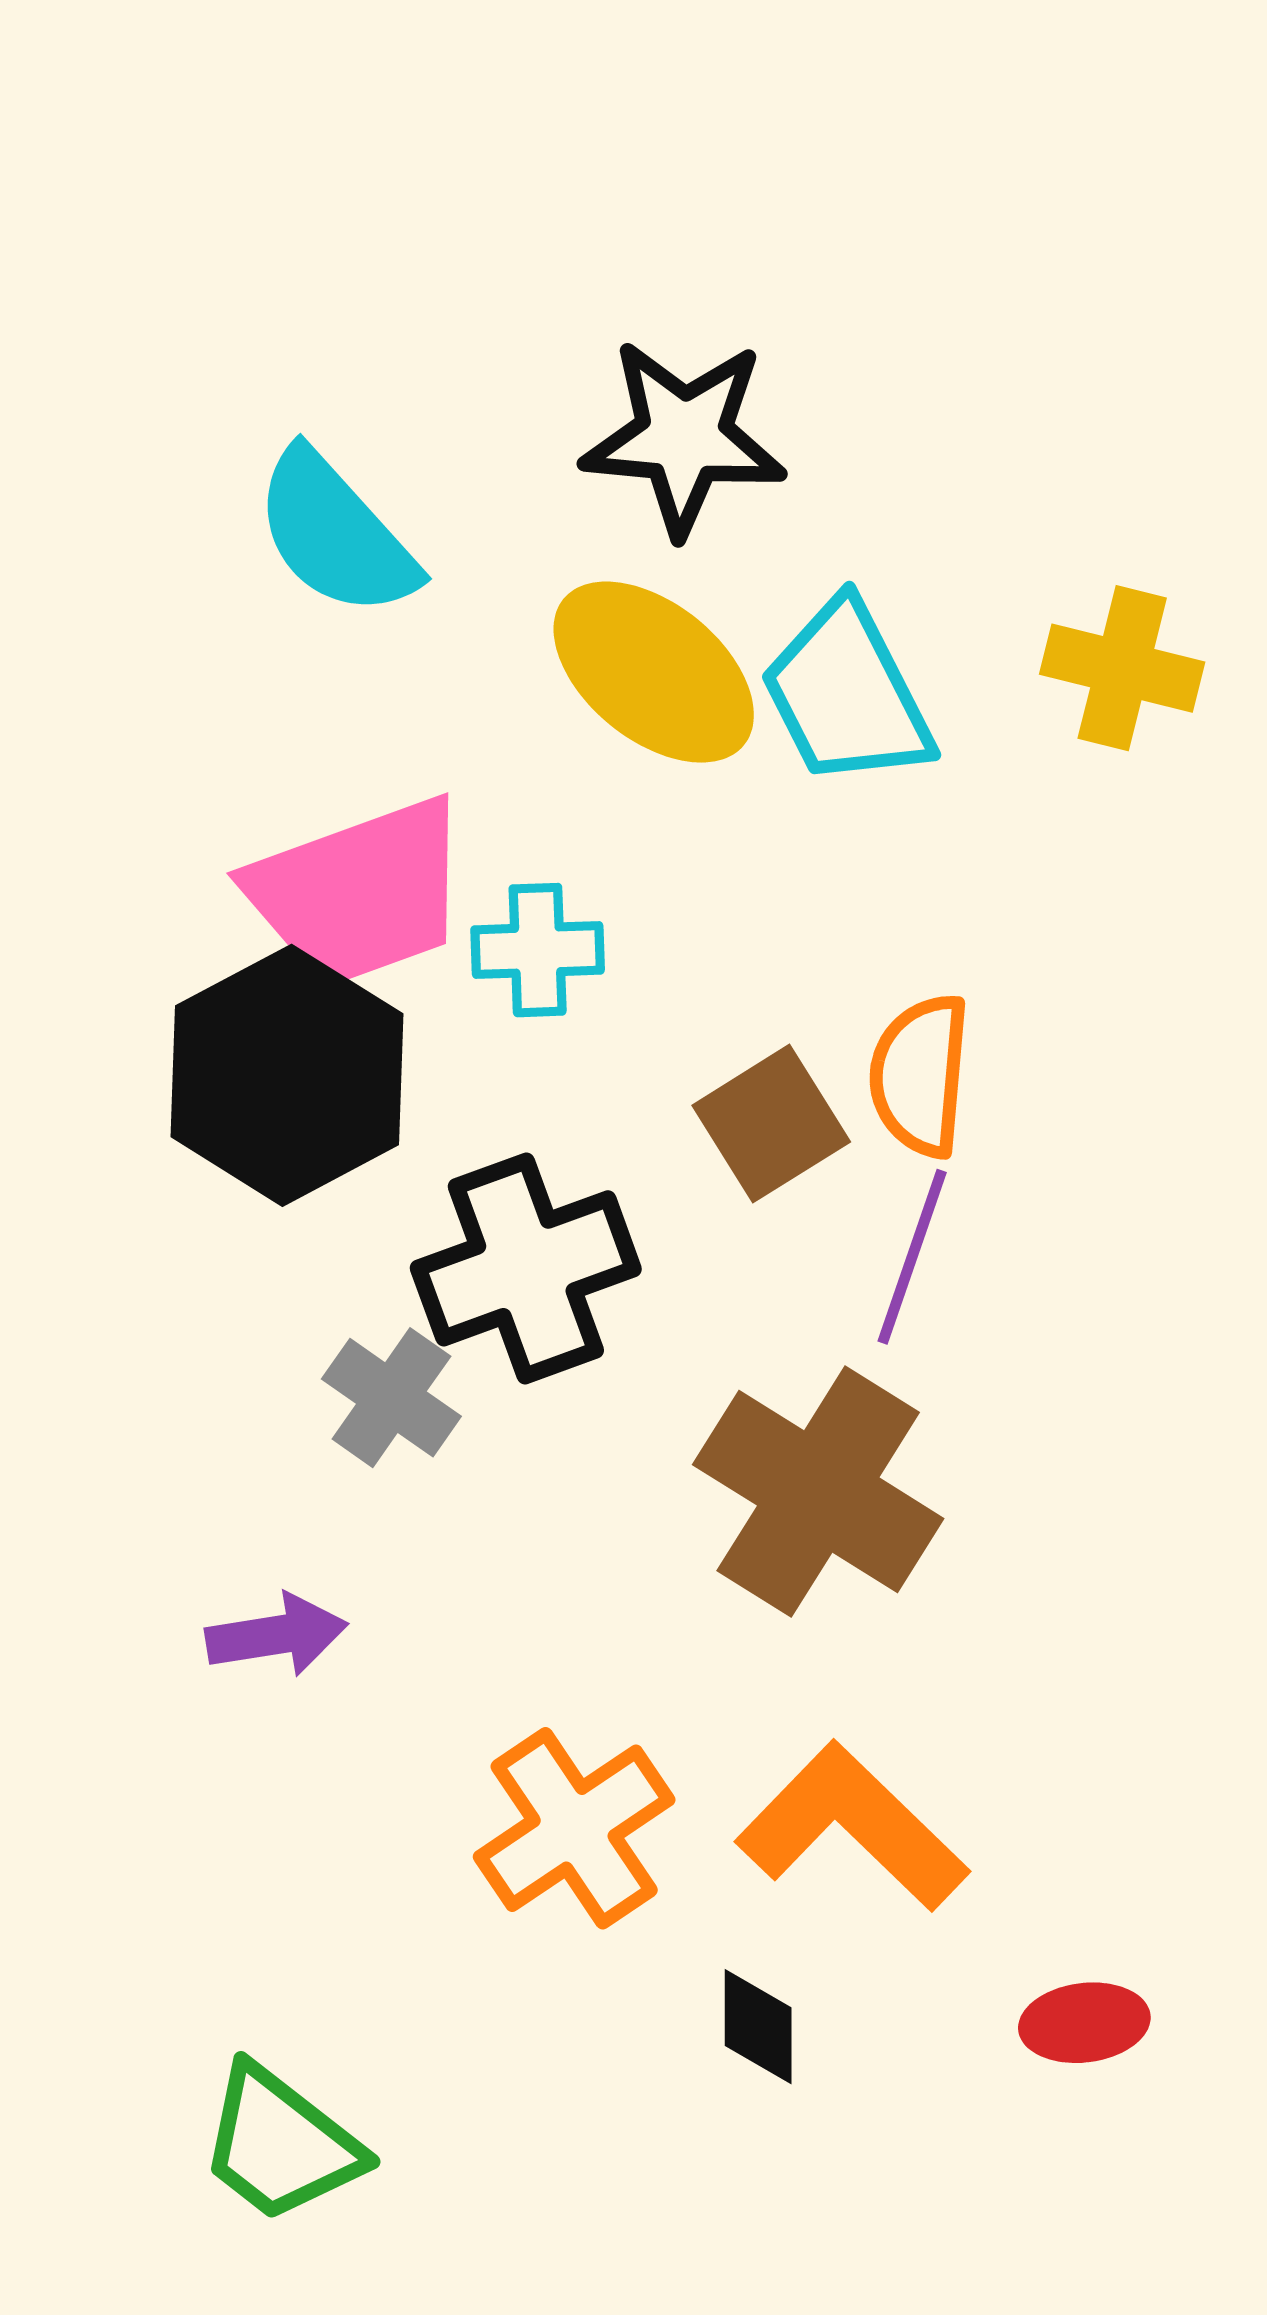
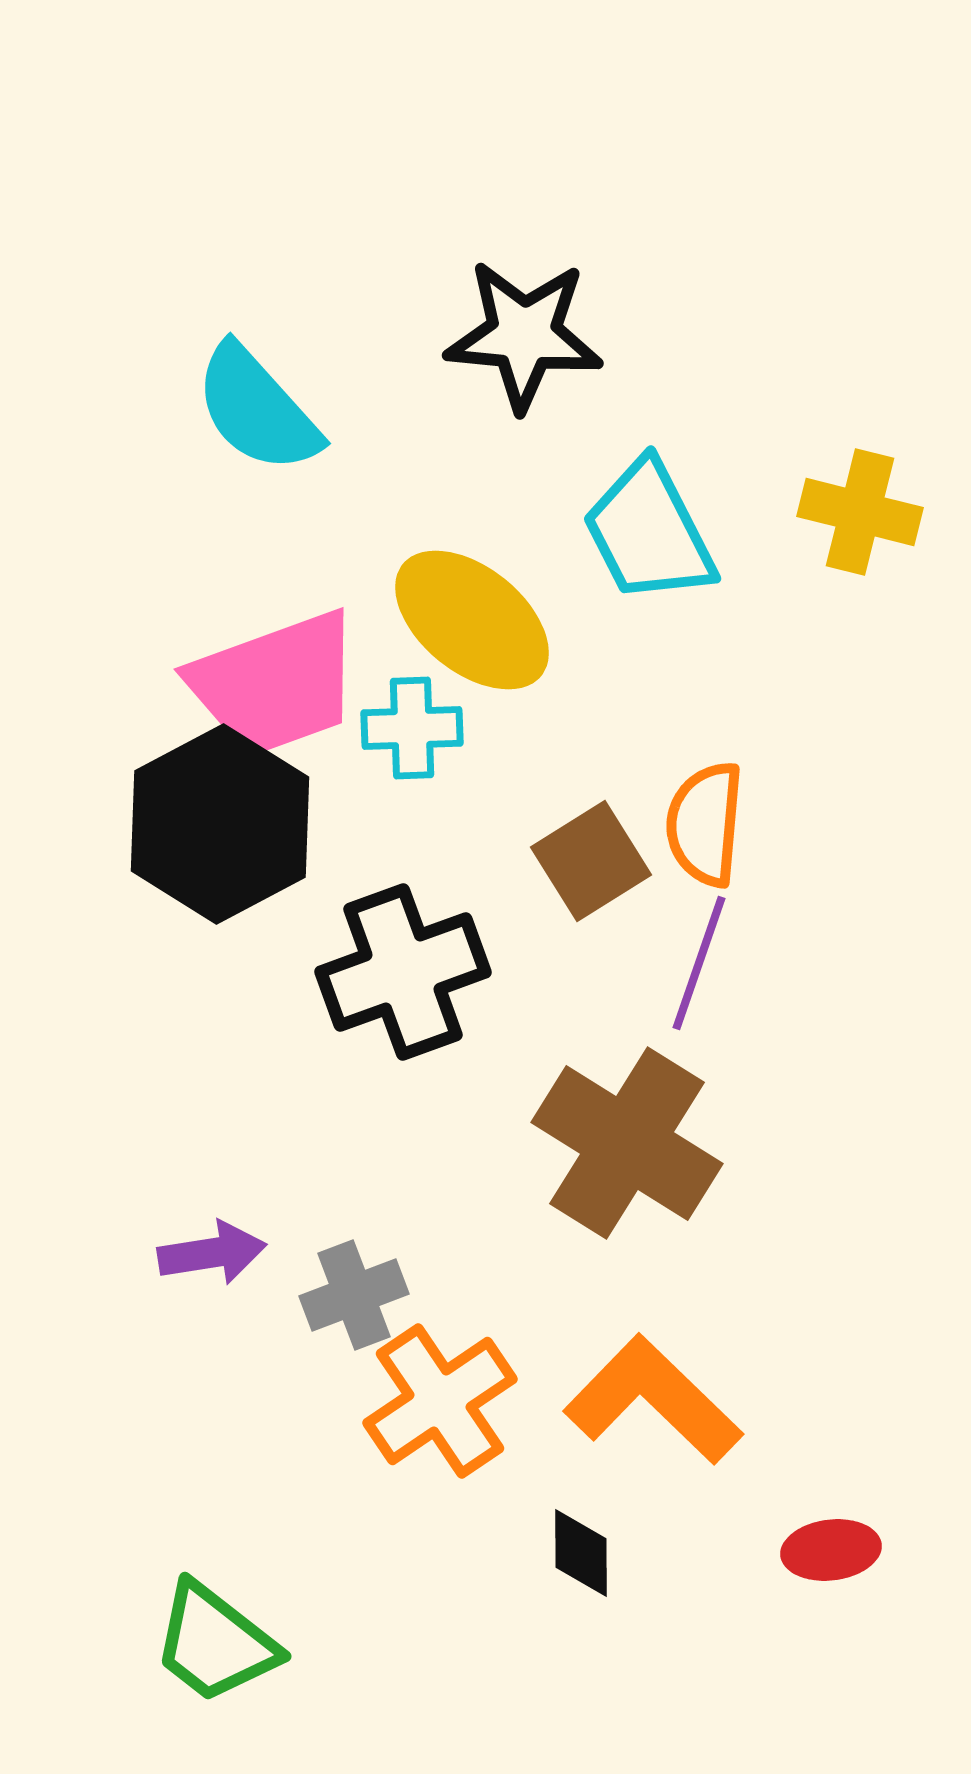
yellow ellipse: (654, 672) -> (472, 620), moved
gray cross: (391, 1398) -> (354, 1295), moved, turned 34

